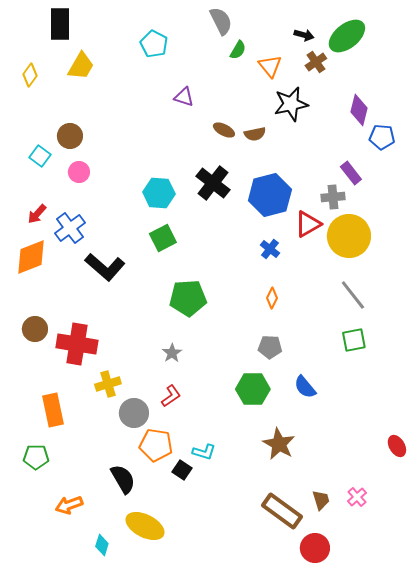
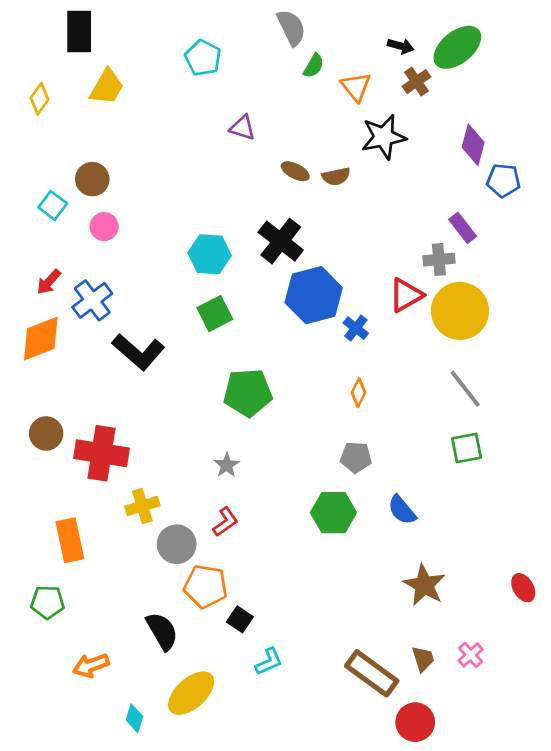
blue hexagon: (270, 195) -> (314, 295), moved
brown star: (279, 444) -> (424, 585), moved
cyan L-shape: (204, 452) -> (269, 662), moved, turned -40
yellow ellipse: (145, 526) -> (191, 693), turned -69

